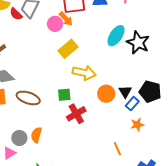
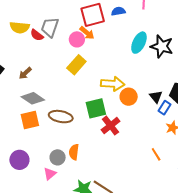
yellow rectangle: (68, 49) -> (76, 65), moved
orange circle: (106, 94) -> (129, 97), moved
green square: (64, 95) -> (96, 108), size x1.5

